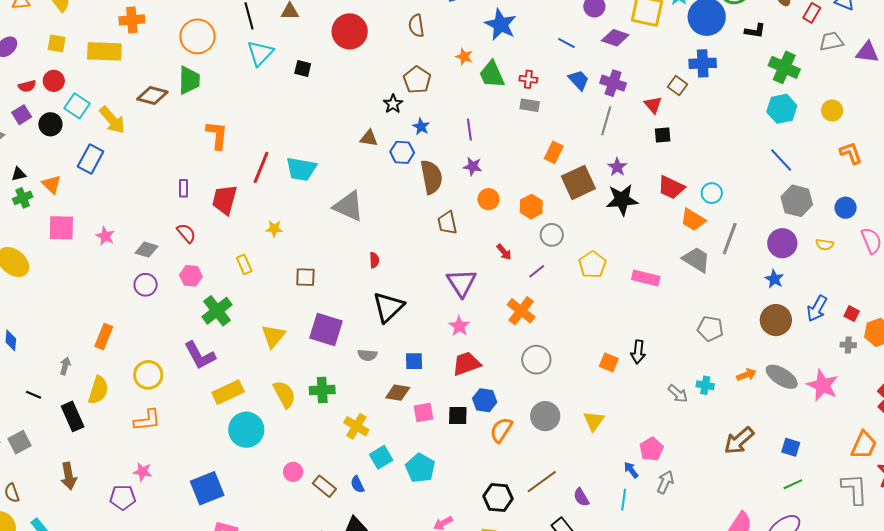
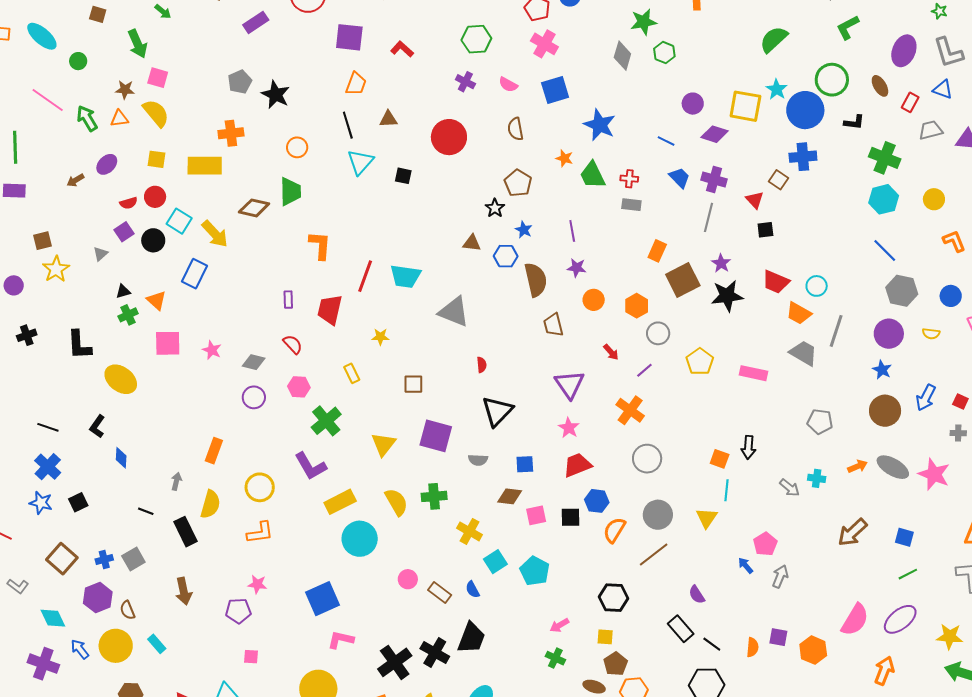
orange circle: (198, 36) -> (297, 147), size x0.6
brown line: (542, 482) -> (654, 554), moved
cyan line: (624, 500) -> (726, 490), moved

